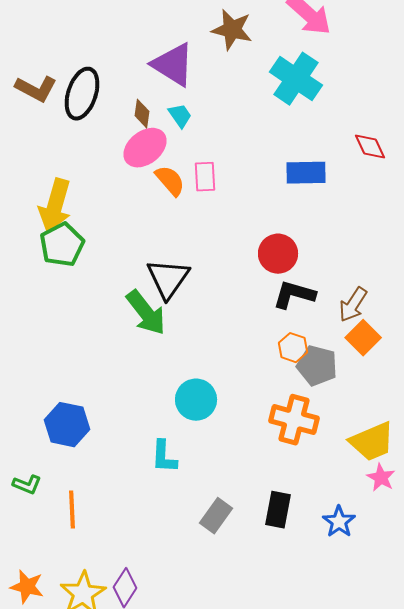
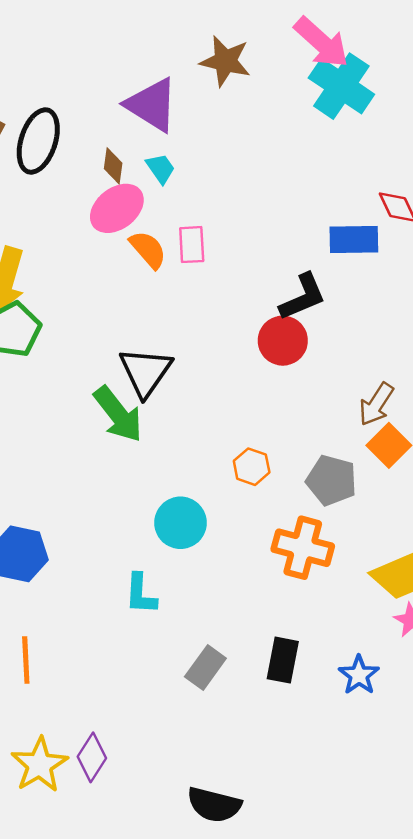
cyan cross: (296, 79) -> (341, 86), moved
blue rectangle: (306, 173) -> (354, 240), moved
black L-shape: (294, 295) -> (303, 297), moved, turned 141
orange hexagon: (293, 348) -> (252, 467), moved

